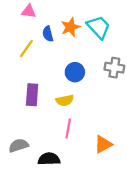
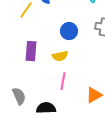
gray semicircle: (19, 145) -> (19, 96), turned 84

